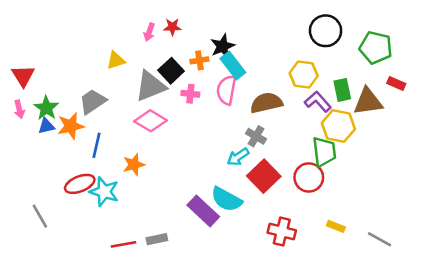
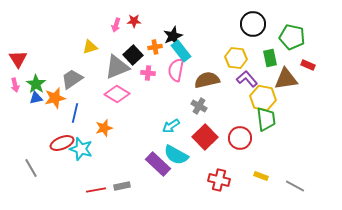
green rectangle: (342, 90) -> (270, 58), moved
green trapezoid: (324, 152) -> (266, 119), moved
cyan arrow: (238, 157) -> (171, 126), moved

